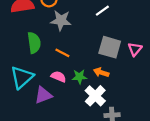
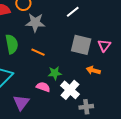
orange arrow: (101, 72) -> (93, 70), moved
pink semicircle: (58, 77) -> (43, 87), moved
purple triangle: (43, 95) -> (21, 103), moved, turned -30

